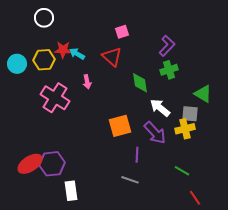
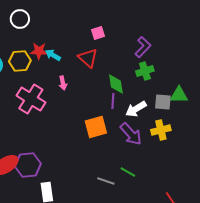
green triangle: (203, 94) -> (179, 95), turned -30
white arrow: (160, 108) -> (136, 109), turned -70
gray square: (190, 114) -> (163, 102), moved
purple line: (137, 155) -> (113, 101), moved
green line: (182, 171) -> (128, 172), moved

